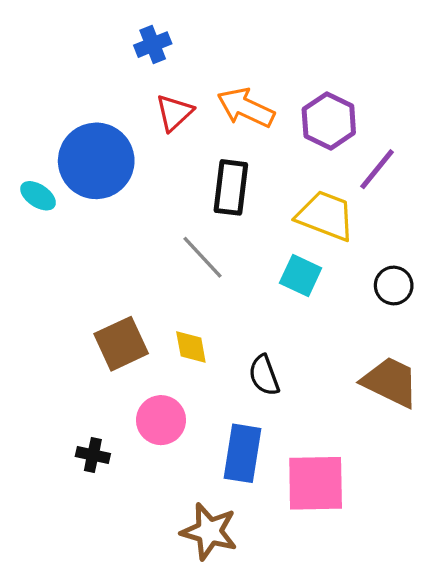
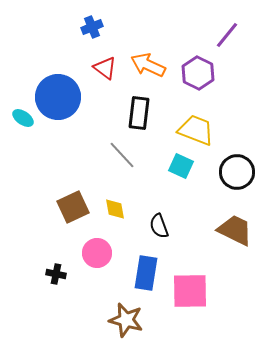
red triangle: (174, 113) -> (105, 68), turned -40
purple line: (377, 169) -> (227, 35), moved
black circle: (394, 286) -> (237, 172), size x1.5

